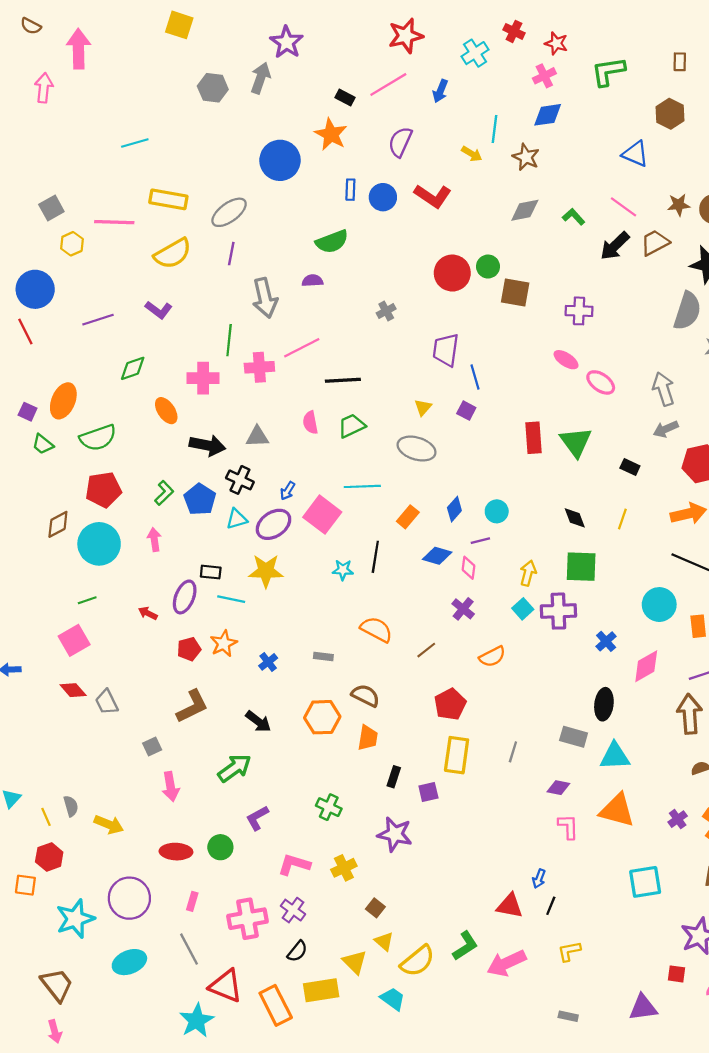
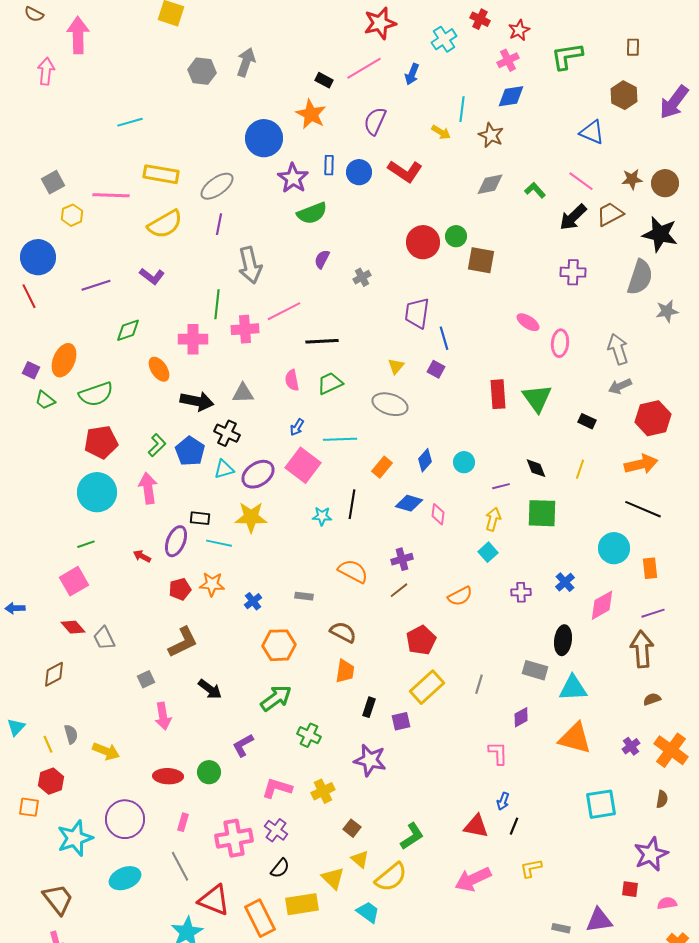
purple star: (286, 42) -> (293, 178), moved
red star: (556, 43) -> (519, 30), turned 30
purple semicircle: (312, 281) -> (322, 259), moved, turned -60
purple cross: (579, 311) -> (573, 272), moved
pink ellipse: (601, 382) -> (560, 343), turned 60
blue arrow: (288, 491) -> (297, 427), moved
brown diamond: (58, 524) -> (54, 674), moved
pink arrow: (154, 540) -> (148, 488), size x1.4
purple line: (480, 541) -> (501, 486), moved
purple cross: (463, 609) -> (402, 559), moved, turned 35
purple cross: (558, 611) -> (521, 592), moved, size x0.6
orange star: (224, 644) -> (212, 584), turned 30
orange hexagon: (322, 717) -> (279, 645), moved
black arrow: (258, 722) -> (210, 689), moved
yellow rectangle: (457, 755) -> (427, 687), turned 40
green arrow: (234, 768) -> (276, 698), moved
purple diamond: (558, 788) -> (521, 717), turned -40
pink L-shape: (568, 827) -> (498, 753), moved
green L-shape: (465, 946) -> (412, 836), moved
gray rectangle: (568, 1016) -> (561, 928), moved

